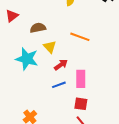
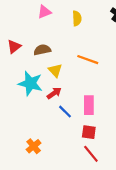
red triangle: (12, 16) -> (14, 47), moved
red arrow: (61, 65) -> (54, 93), moved
blue line: (59, 85) -> (65, 112), turned 64

